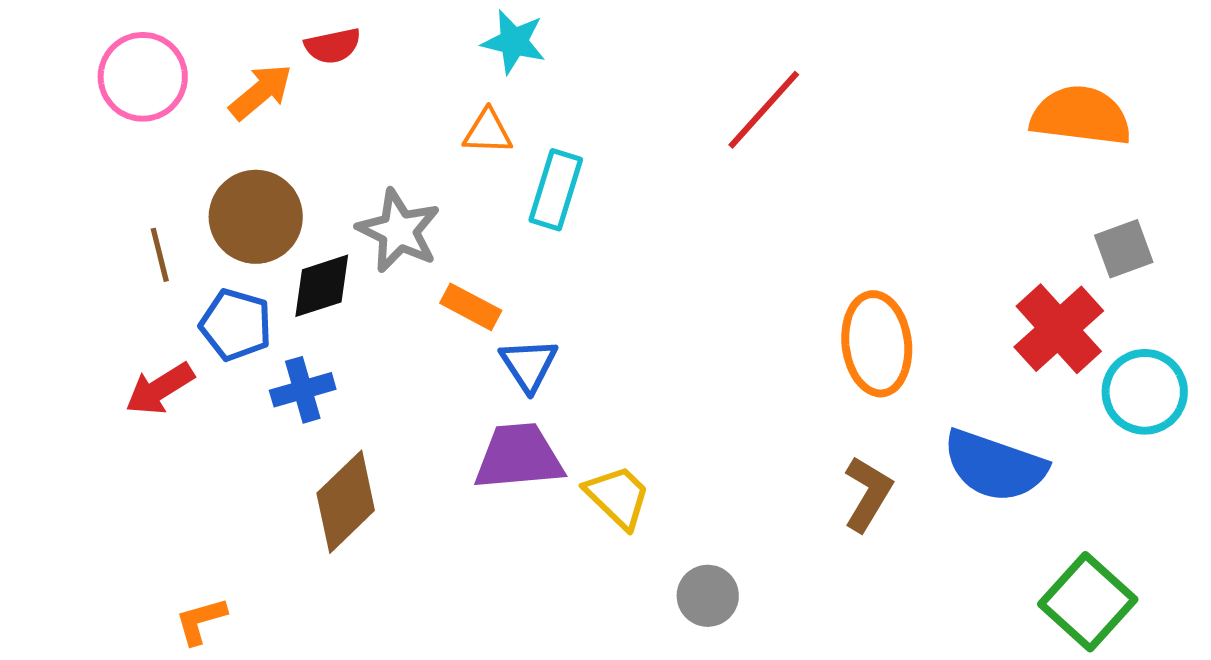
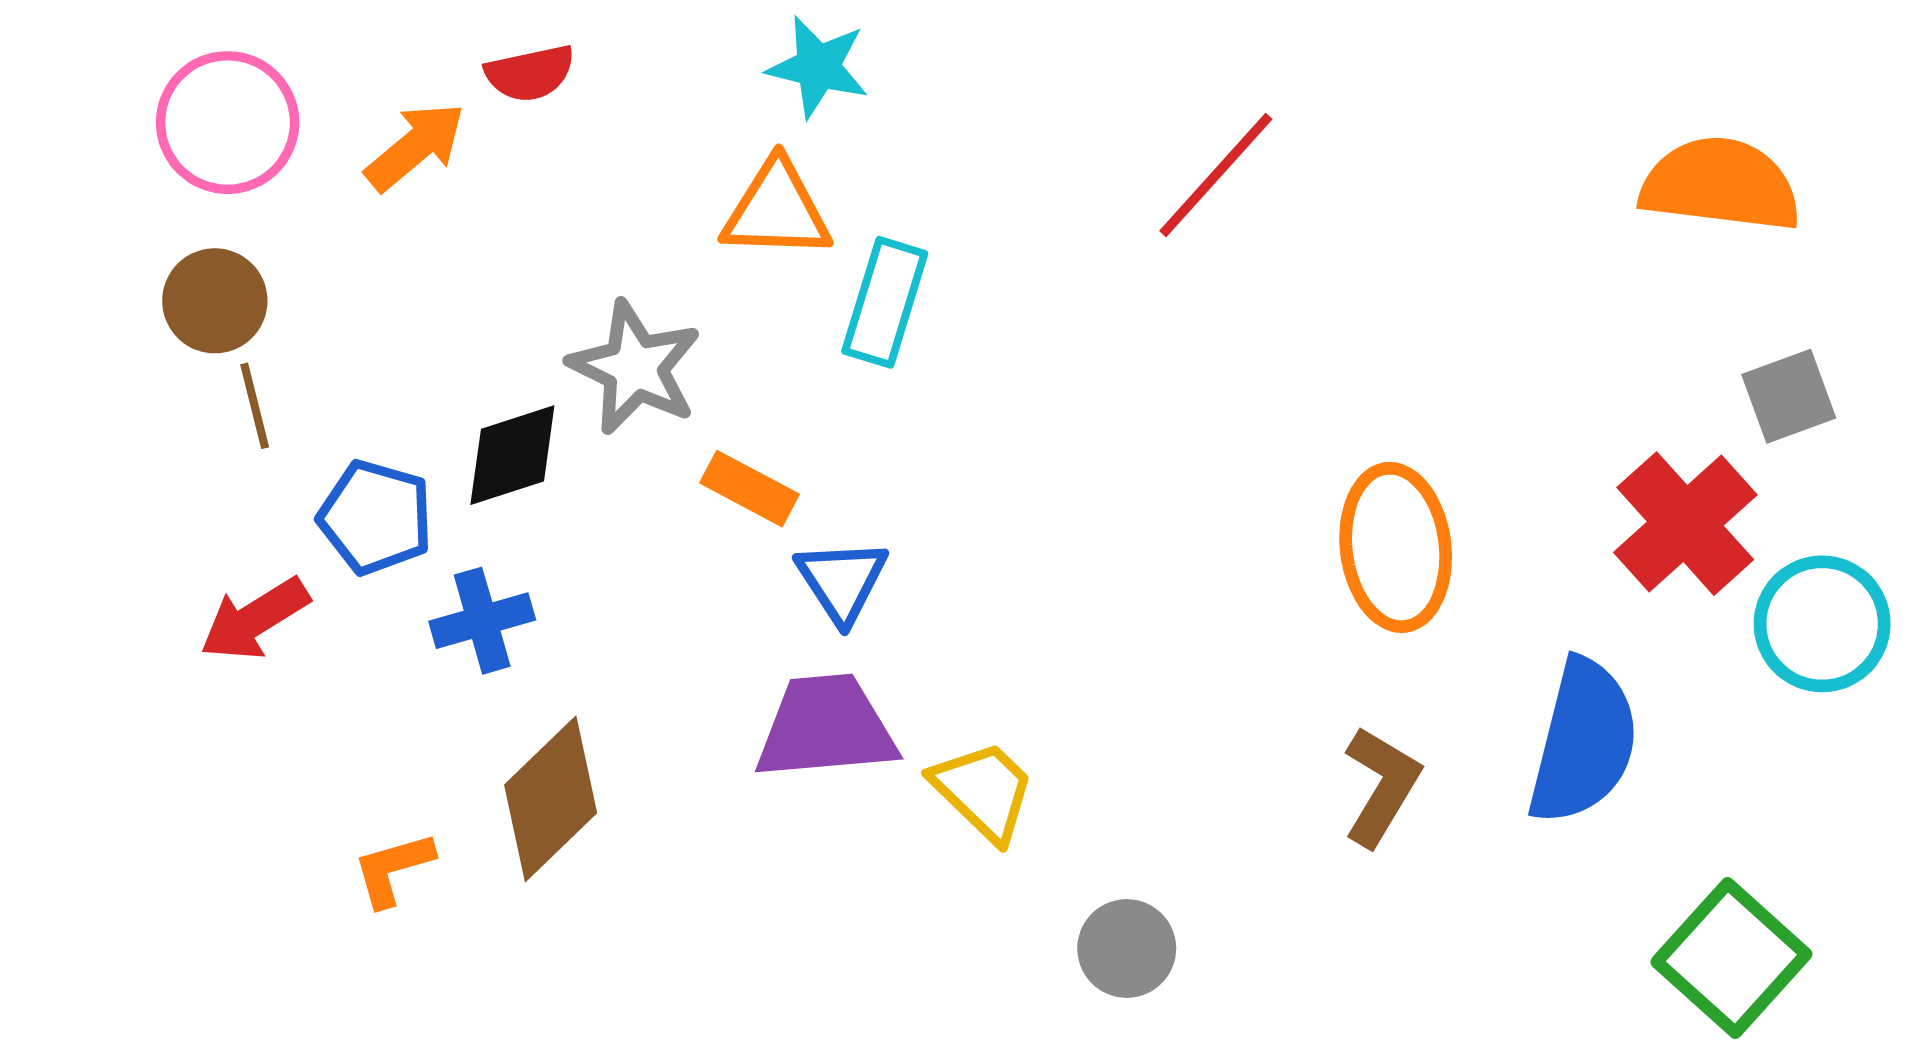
orange triangle: (488, 132) -> (777, 210), size x1.4
brown circle: (256, 217) -> (215, 301), moved, size x0.7
blue semicircle: (995, 466) -> (1583, 742), turned -95
orange L-shape: (201, 621) -> (393, 869), moved

